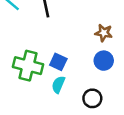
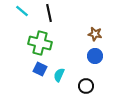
blue square: (58, 62) -> (40, 69), moved
green cross: (28, 66) -> (40, 43), moved

